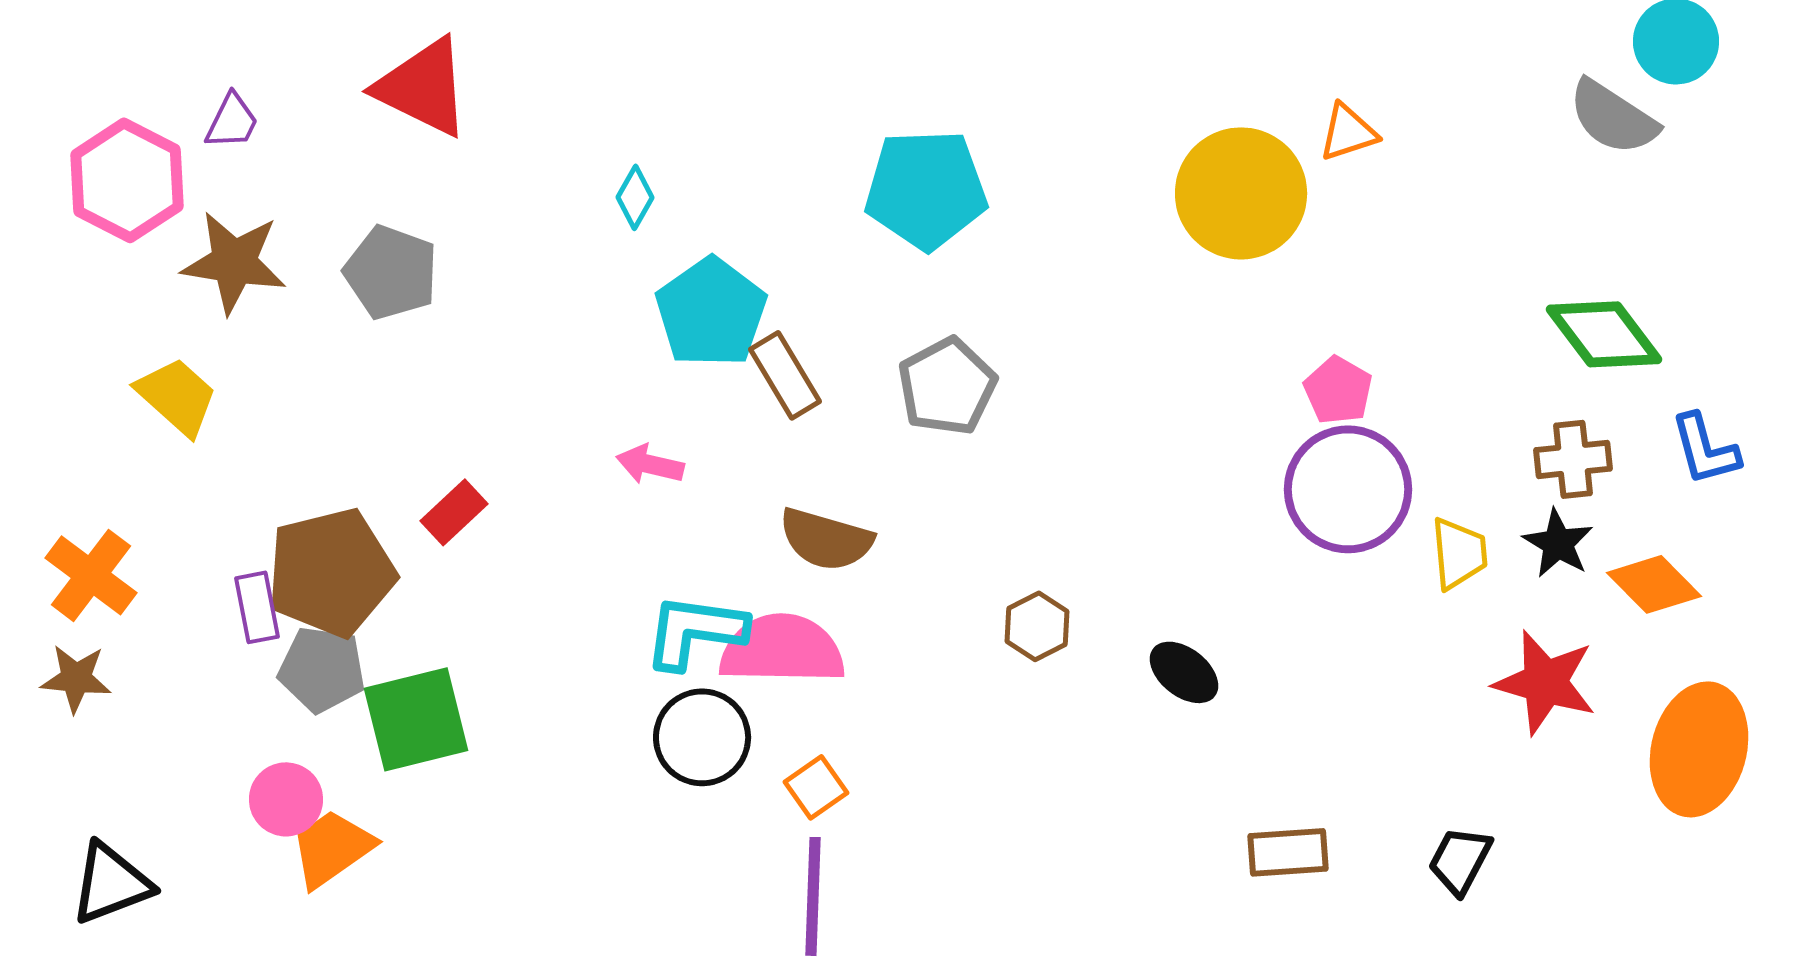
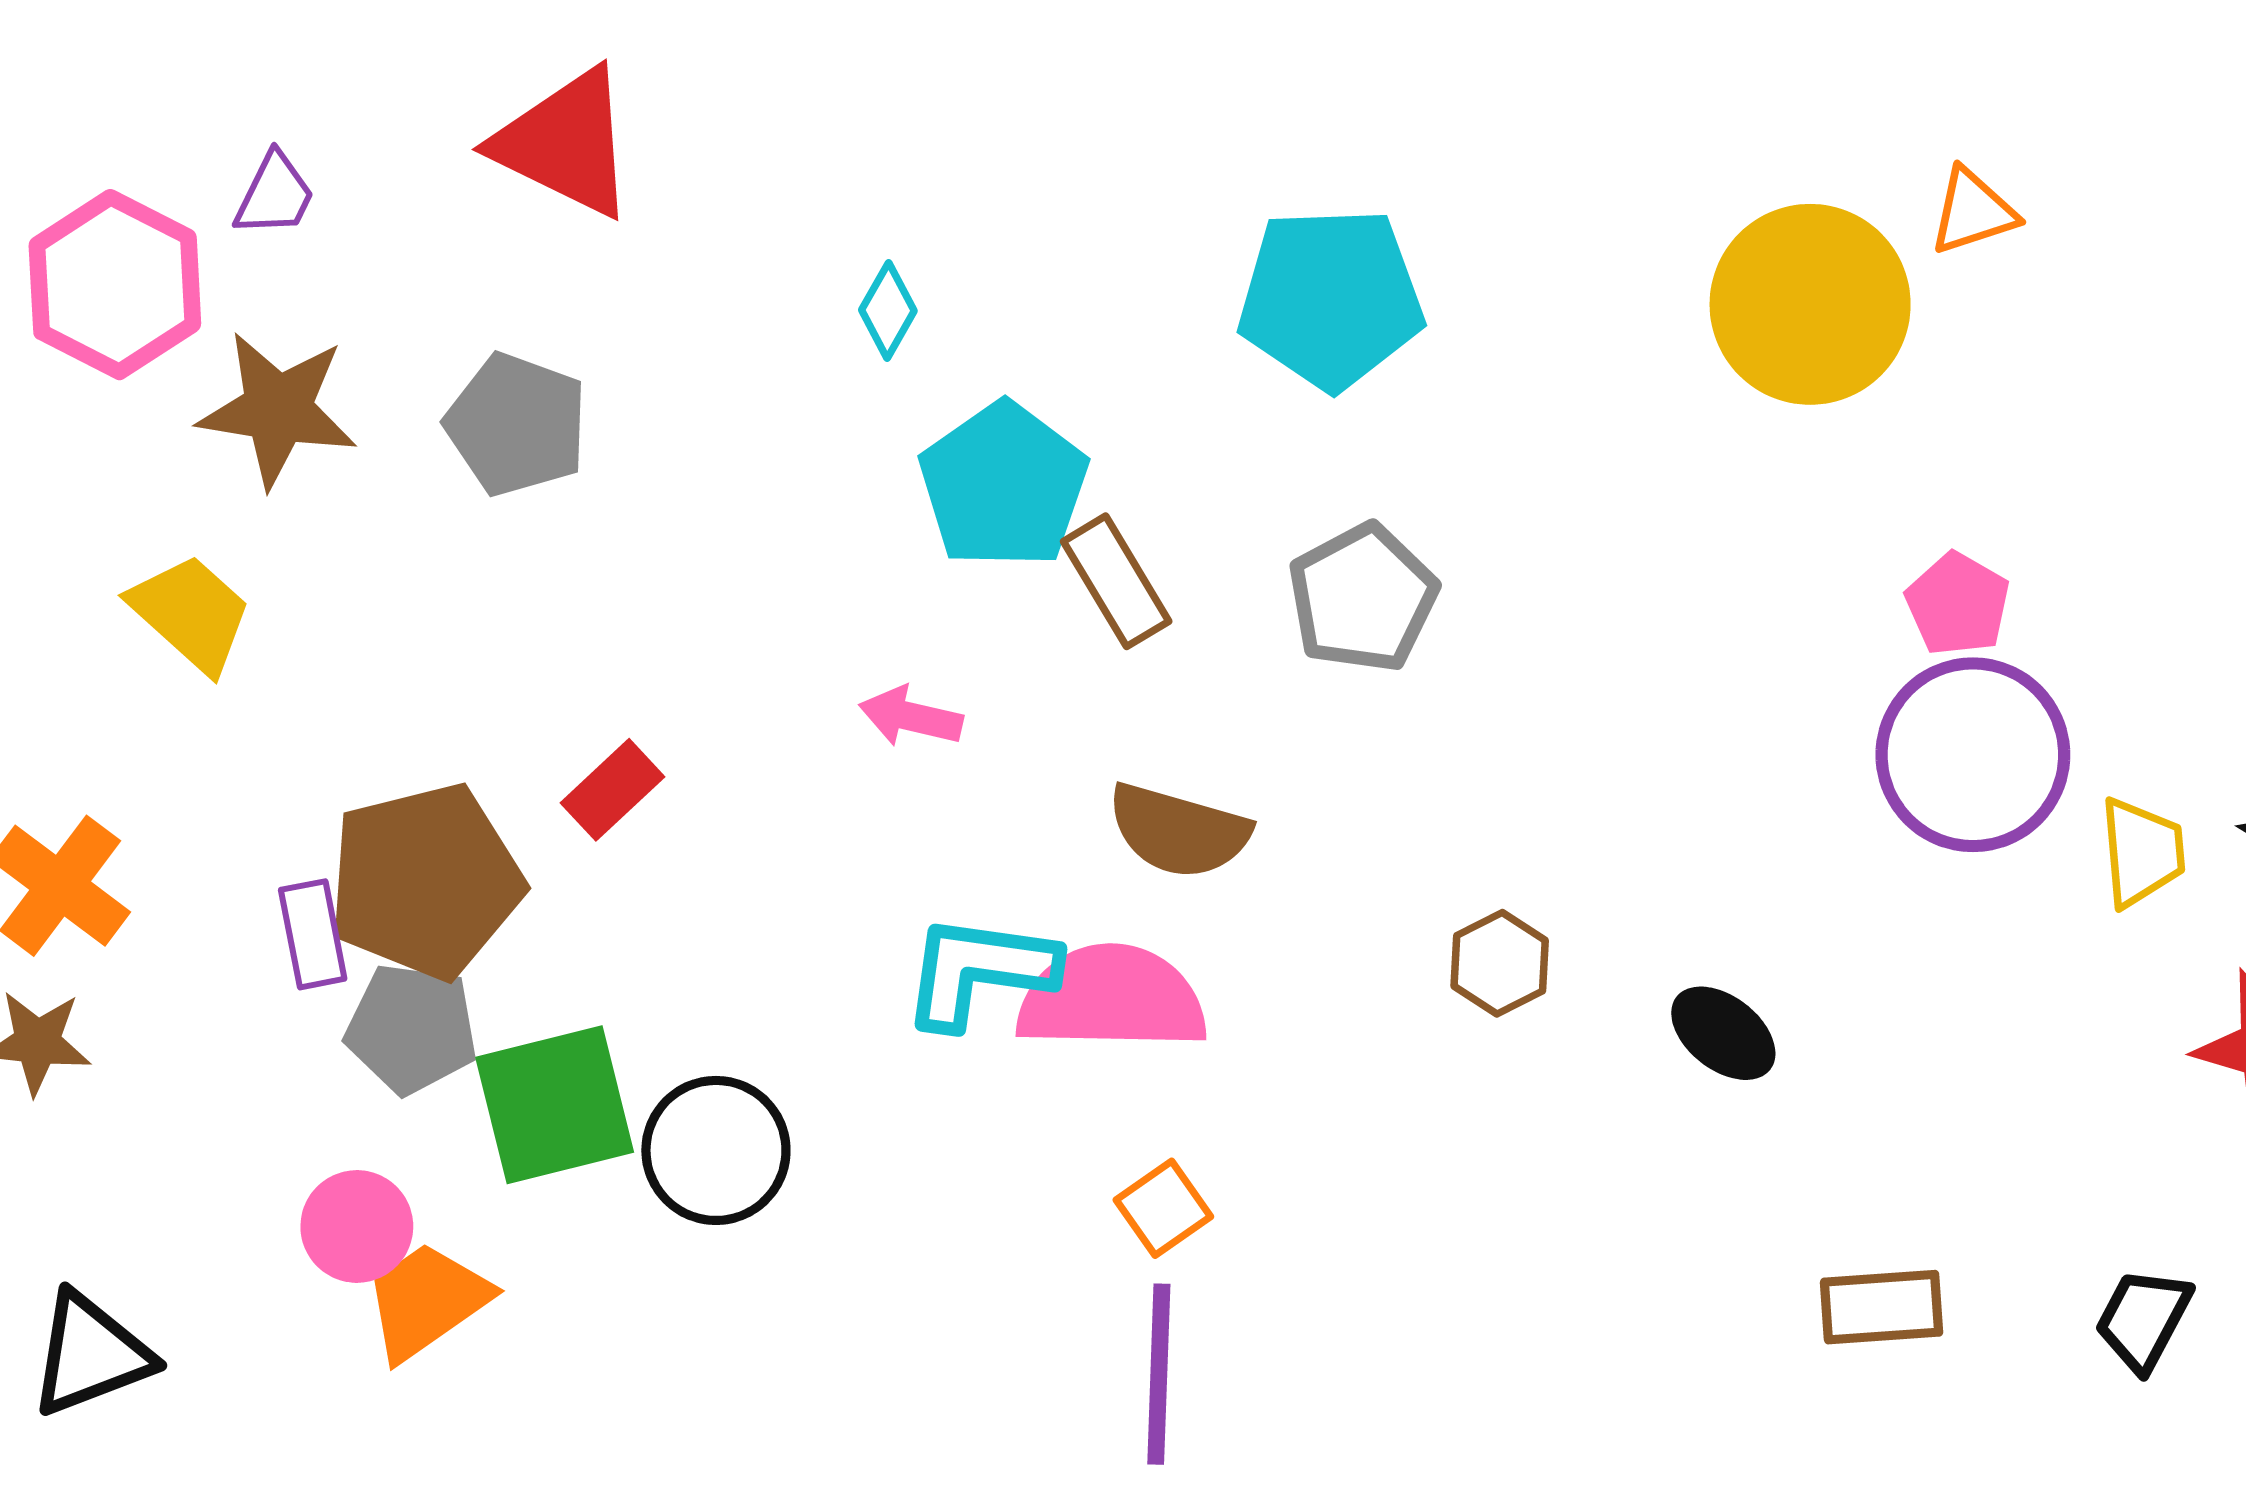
black circle: (702, 737) -> (716, 1150), moved

